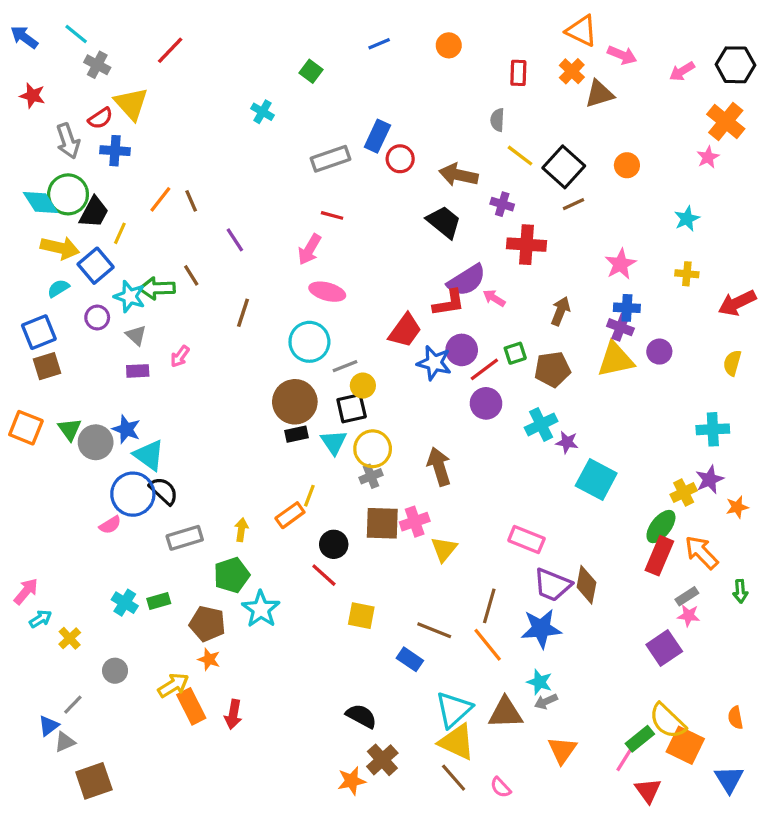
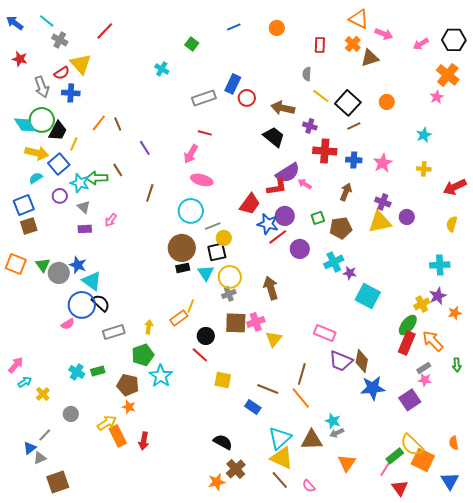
blue cross: (627, 308) -> (354, 160), moved
red line: (484, 369) -> (278, 237), moved
blue star: (541, 629) -> (373, 388), moved

